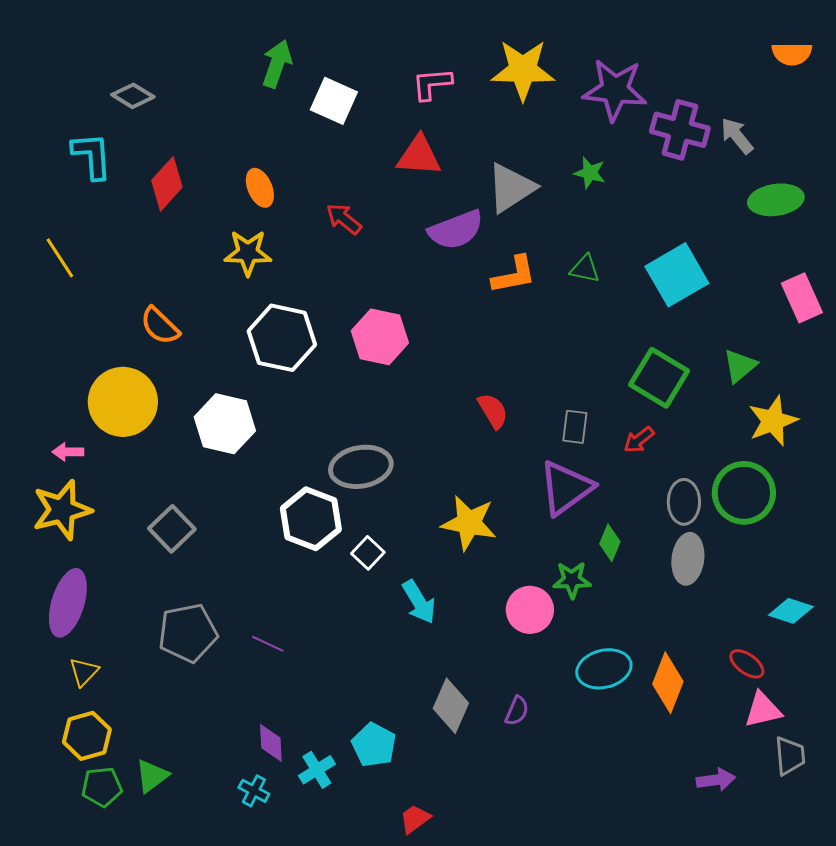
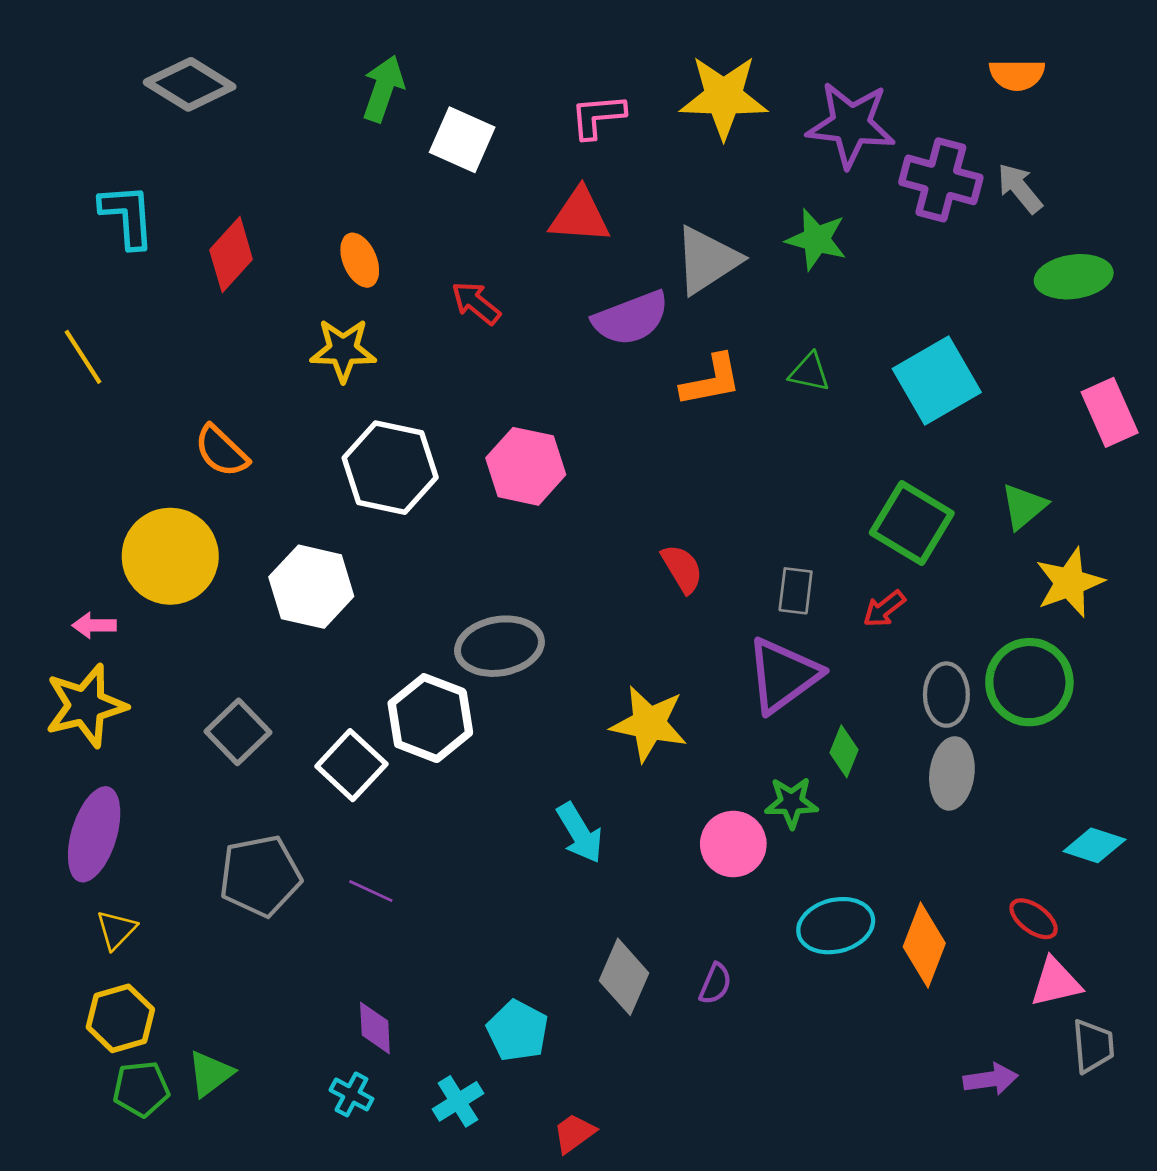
orange semicircle: (792, 54) -> (1017, 75), moved
gray diamond: (133, 96) -> (190, 84), moved, size x1.5
green star: (590, 173) -> (816, 239), size x1.4
white square: (368, 553) -> (351, 765), moved, size x1.5
cyan cross: (317, 770) -> (458, 1101), moved

